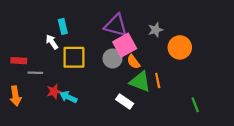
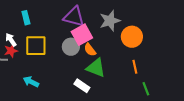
gray star: (156, 30) -> (110, 21), size x1.5
white arrow: (52, 42) -> (11, 40), moved
orange line: (158, 81) -> (135, 67), moved
red star: (54, 92) -> (11, 51), moved

